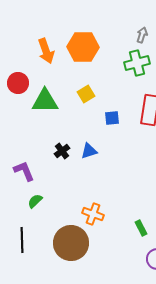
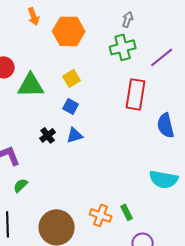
orange arrow: (46, 51) -> (34, 16), moved, size x0.7
blue square: (112, 118) -> (71, 106), moved, turned 35
orange cross: (93, 214) -> (101, 215), moved

